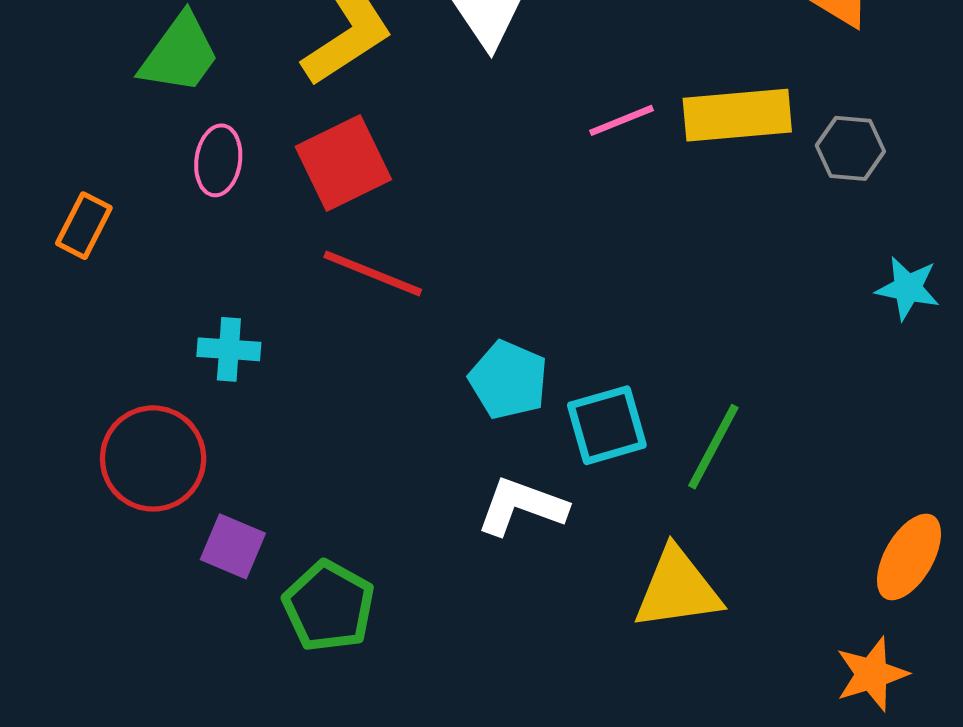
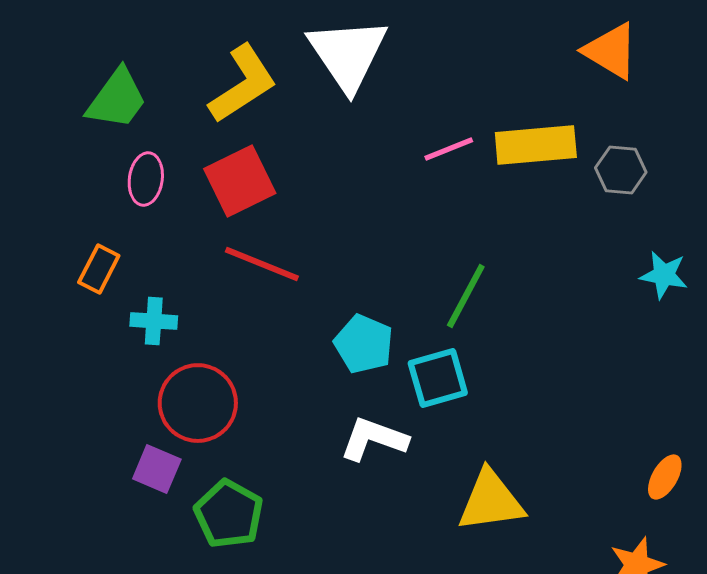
orange rectangle: (84, 226) -> (99, 269), moved
green line: (713, 447) -> (466, 296), moved
red circle: (153, 458) -> (198, 403), moved
orange ellipse: (909, 557) -> (665, 477), size x0.7

